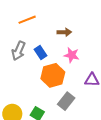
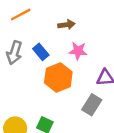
gray rectangle: (66, 101) -> (92, 105), moved

